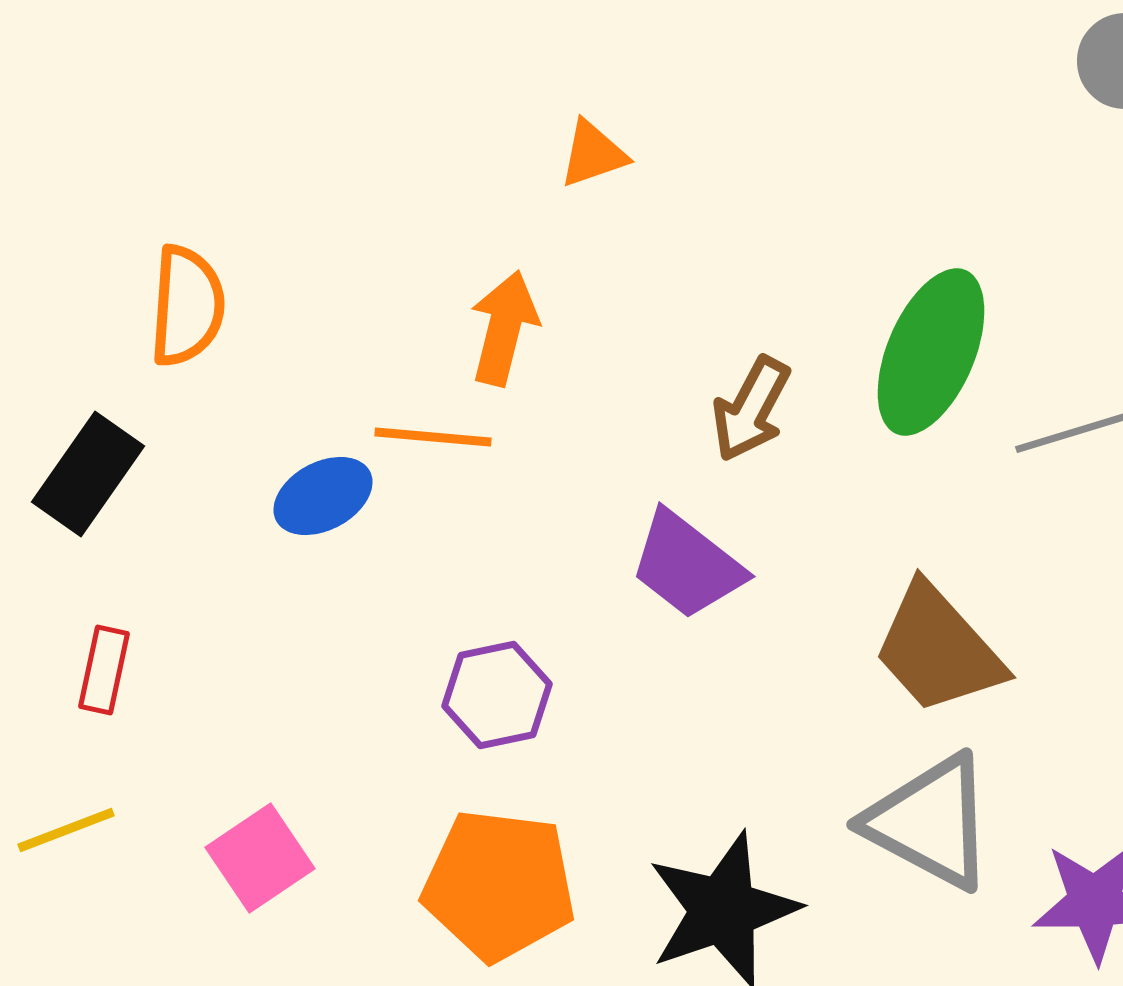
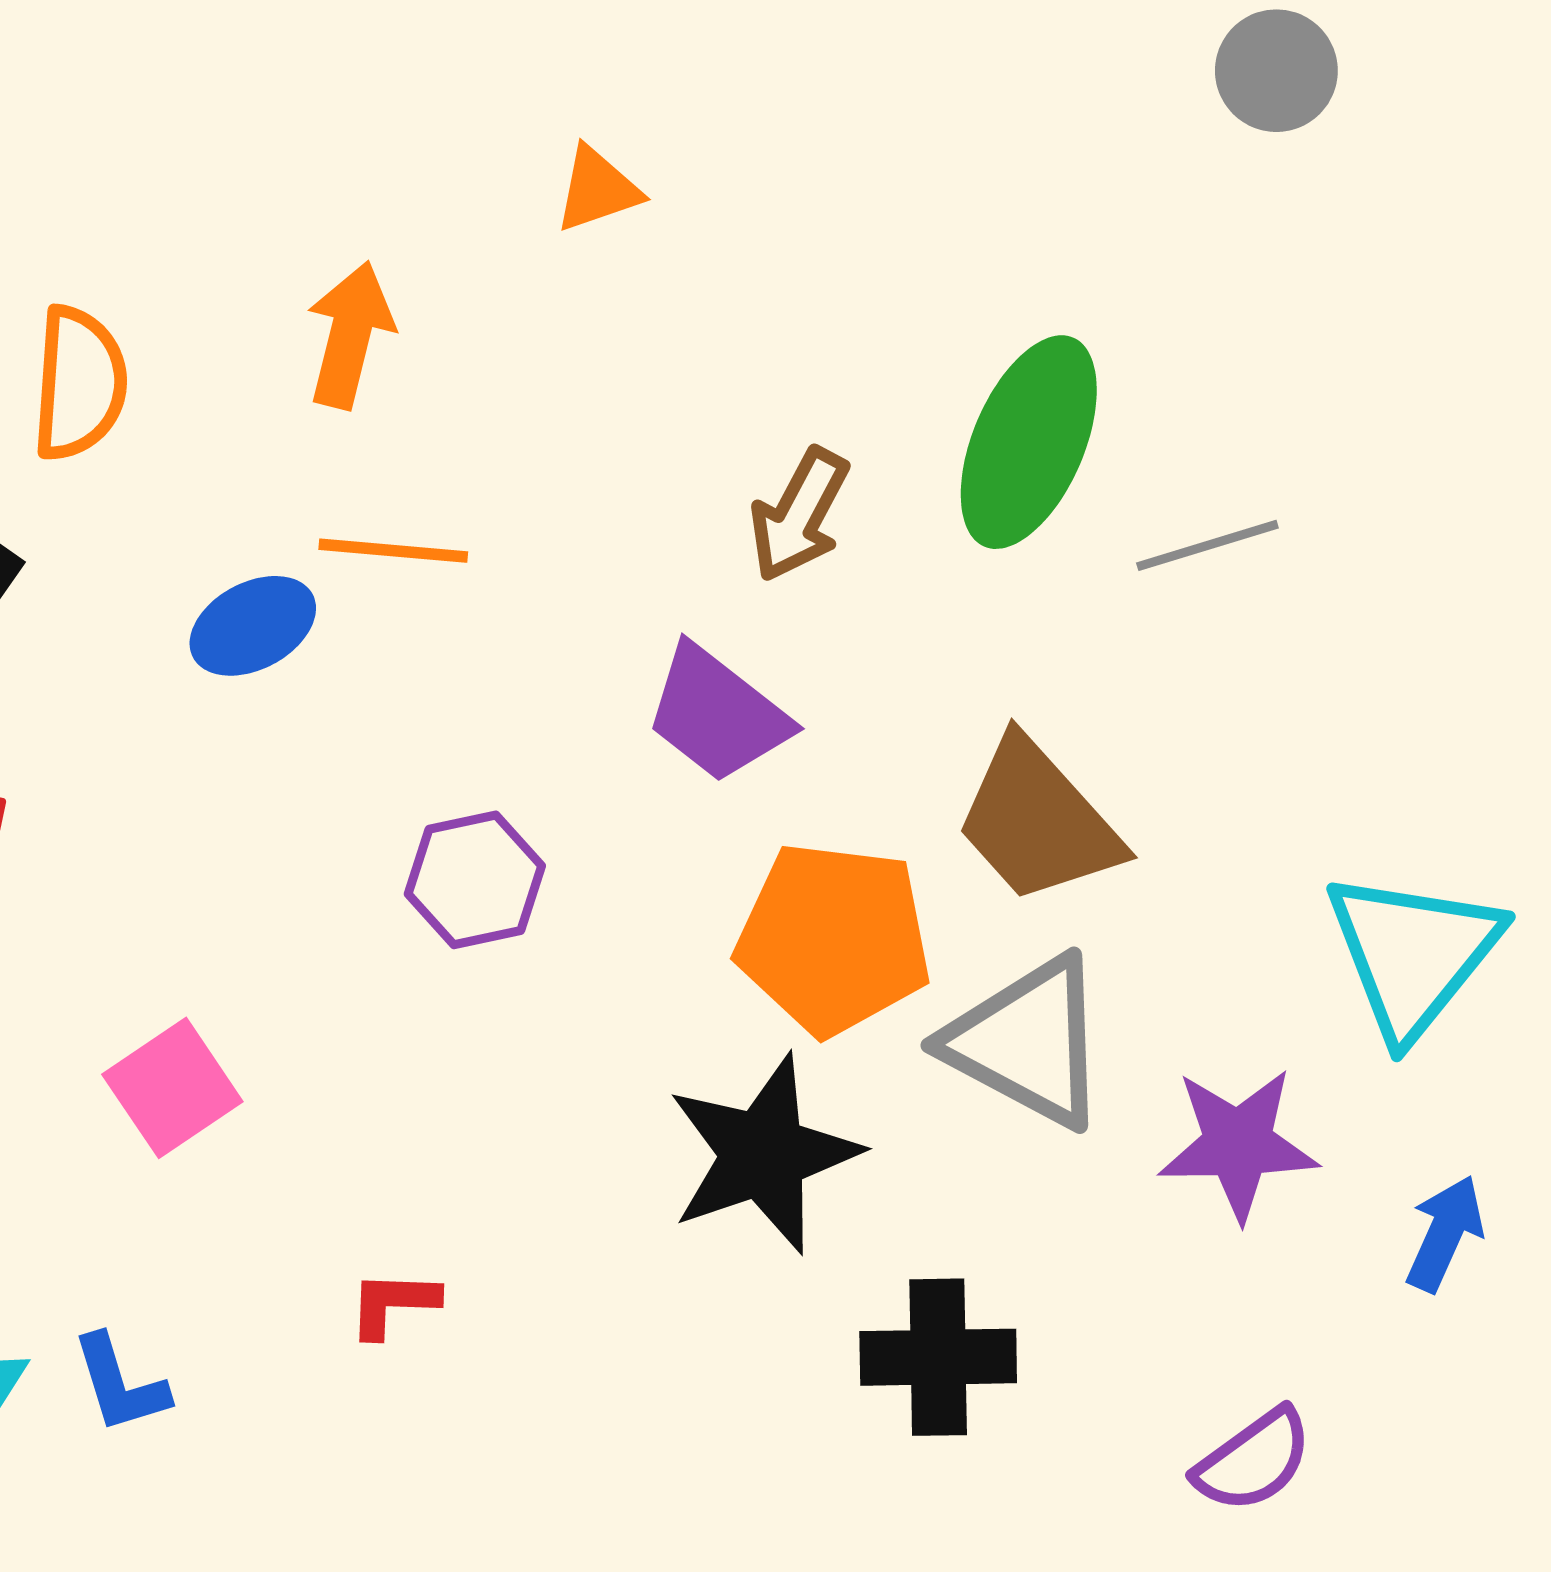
orange arrow: (504, 328) -> (350, 335), moved
orange pentagon: (499, 885) -> (834, 939), moved

